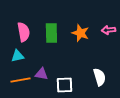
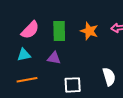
pink semicircle: (23, 32) -> (30, 30), turned 54
purple triangle: (41, 74) -> (54, 58), moved

